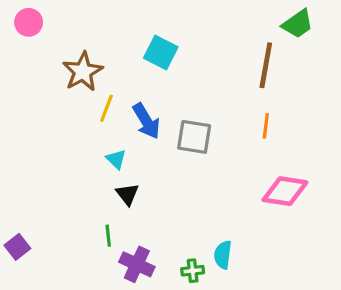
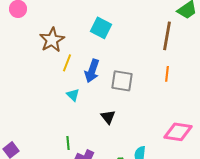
blue arrow: (146, 121) -> (92, 71), turned 50
pink diamond: (285, 191) -> (178, 132), moved
black triangle: (127, 194) -> (108, 117), moved

